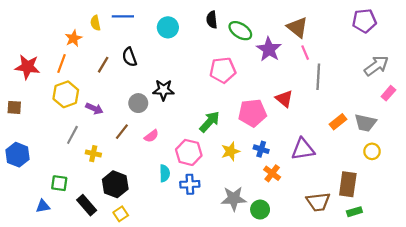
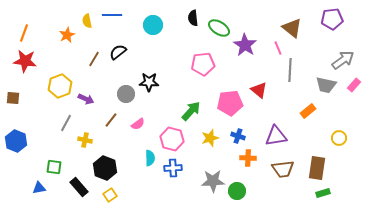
brown triangle: (297, 27) -> (292, 28), moved
black semicircle: (129, 57) -> (118, 52), turned 72
orange line: (61, 64) -> (24, 33), moved
gray trapezoid: (365, 123) -> (326, 85), moved
orange cross: (272, 173) -> (248, 158), turned -35
brown trapezoid: (318, 202) -> (283, 169), moved

